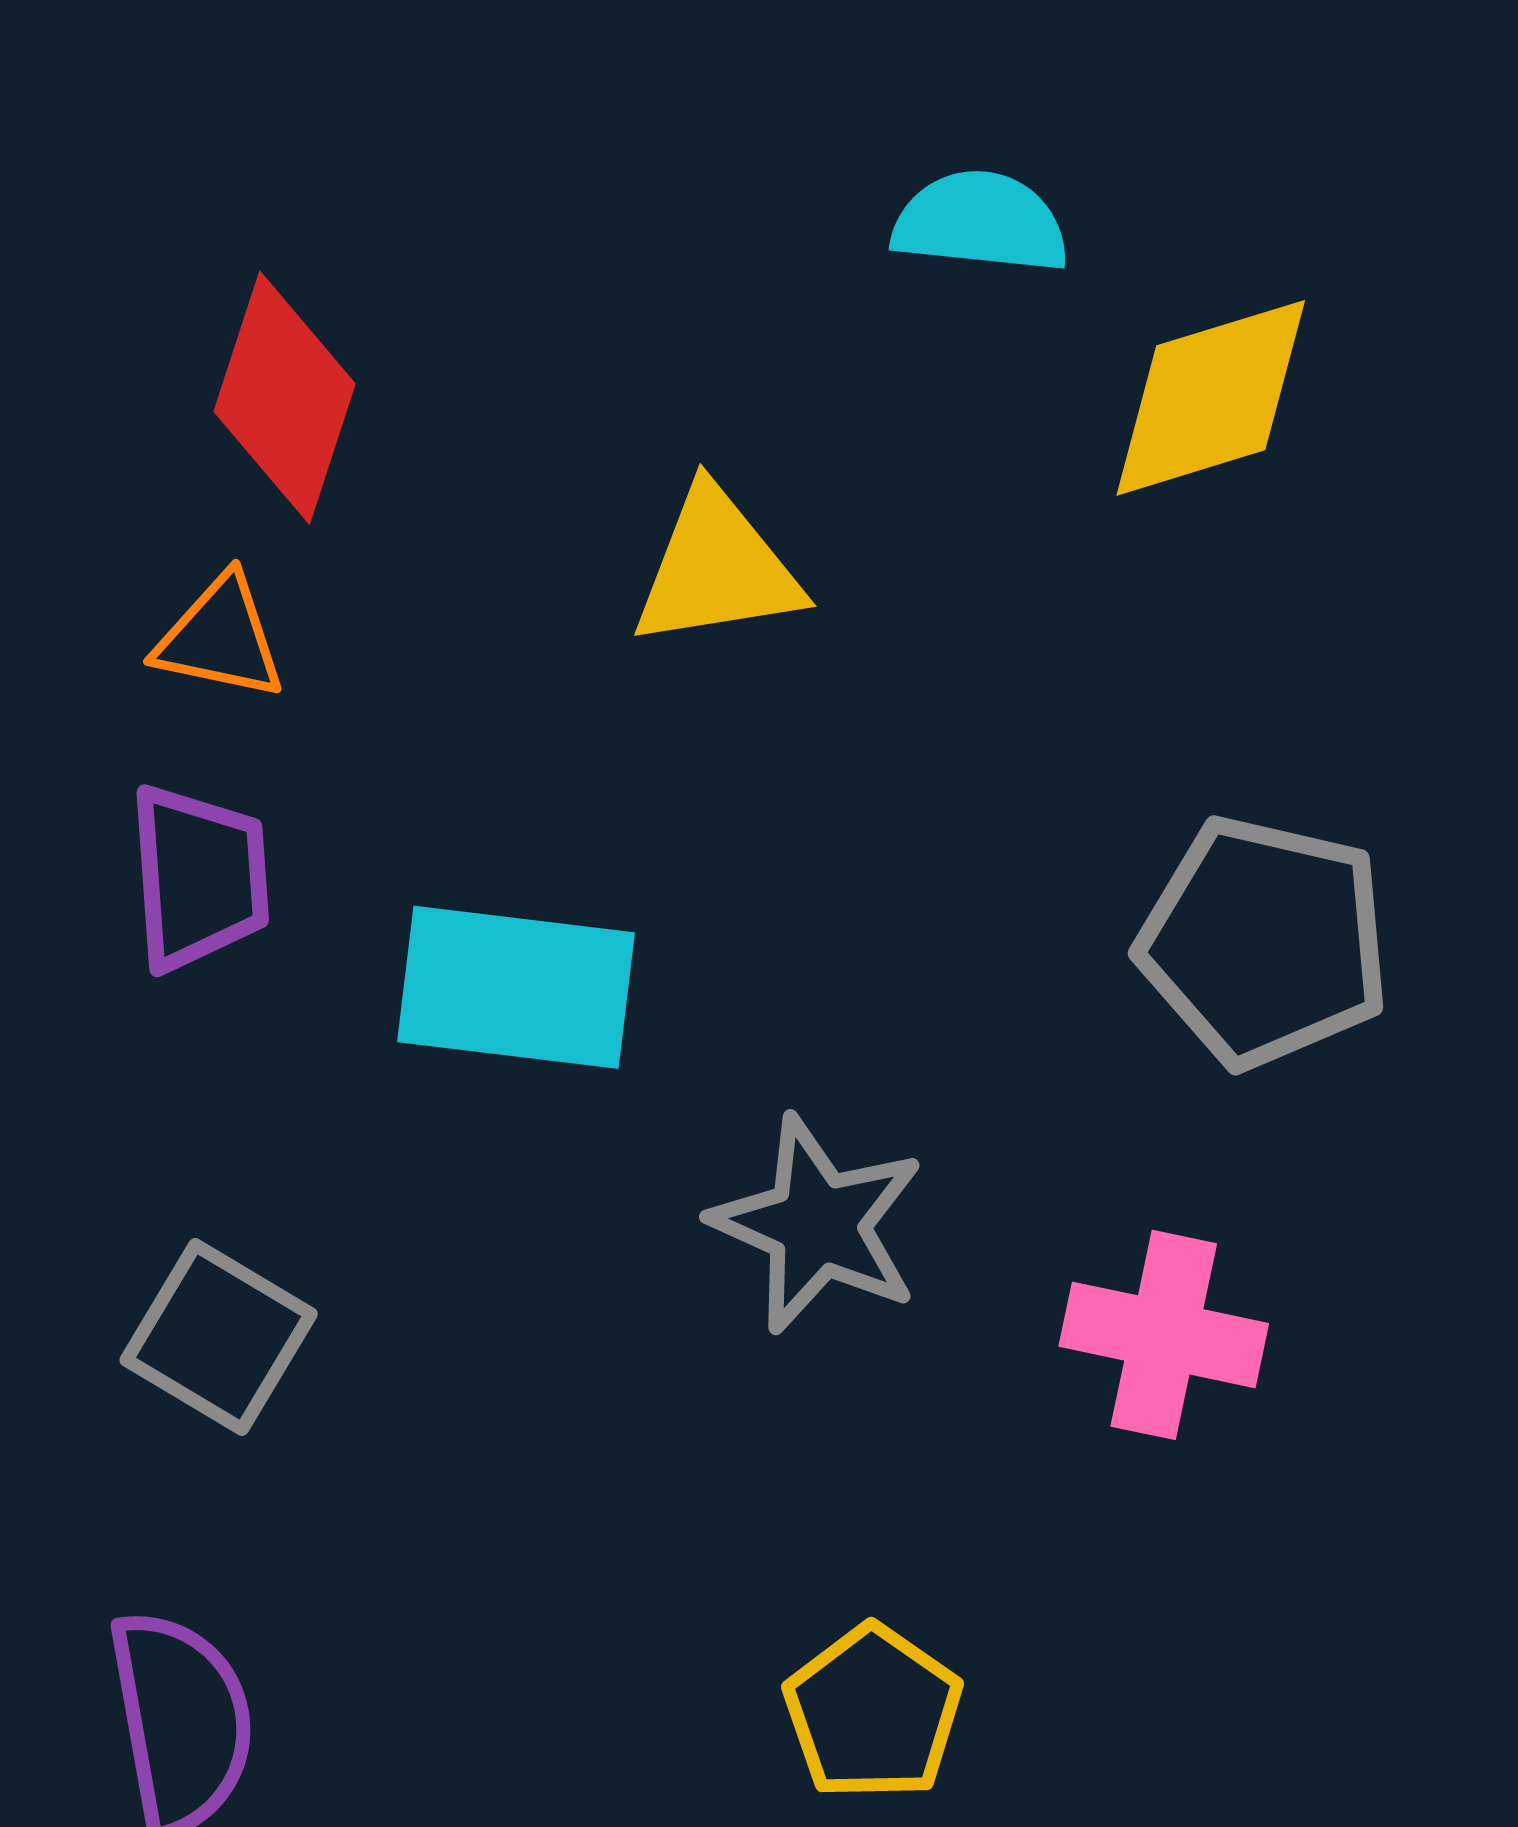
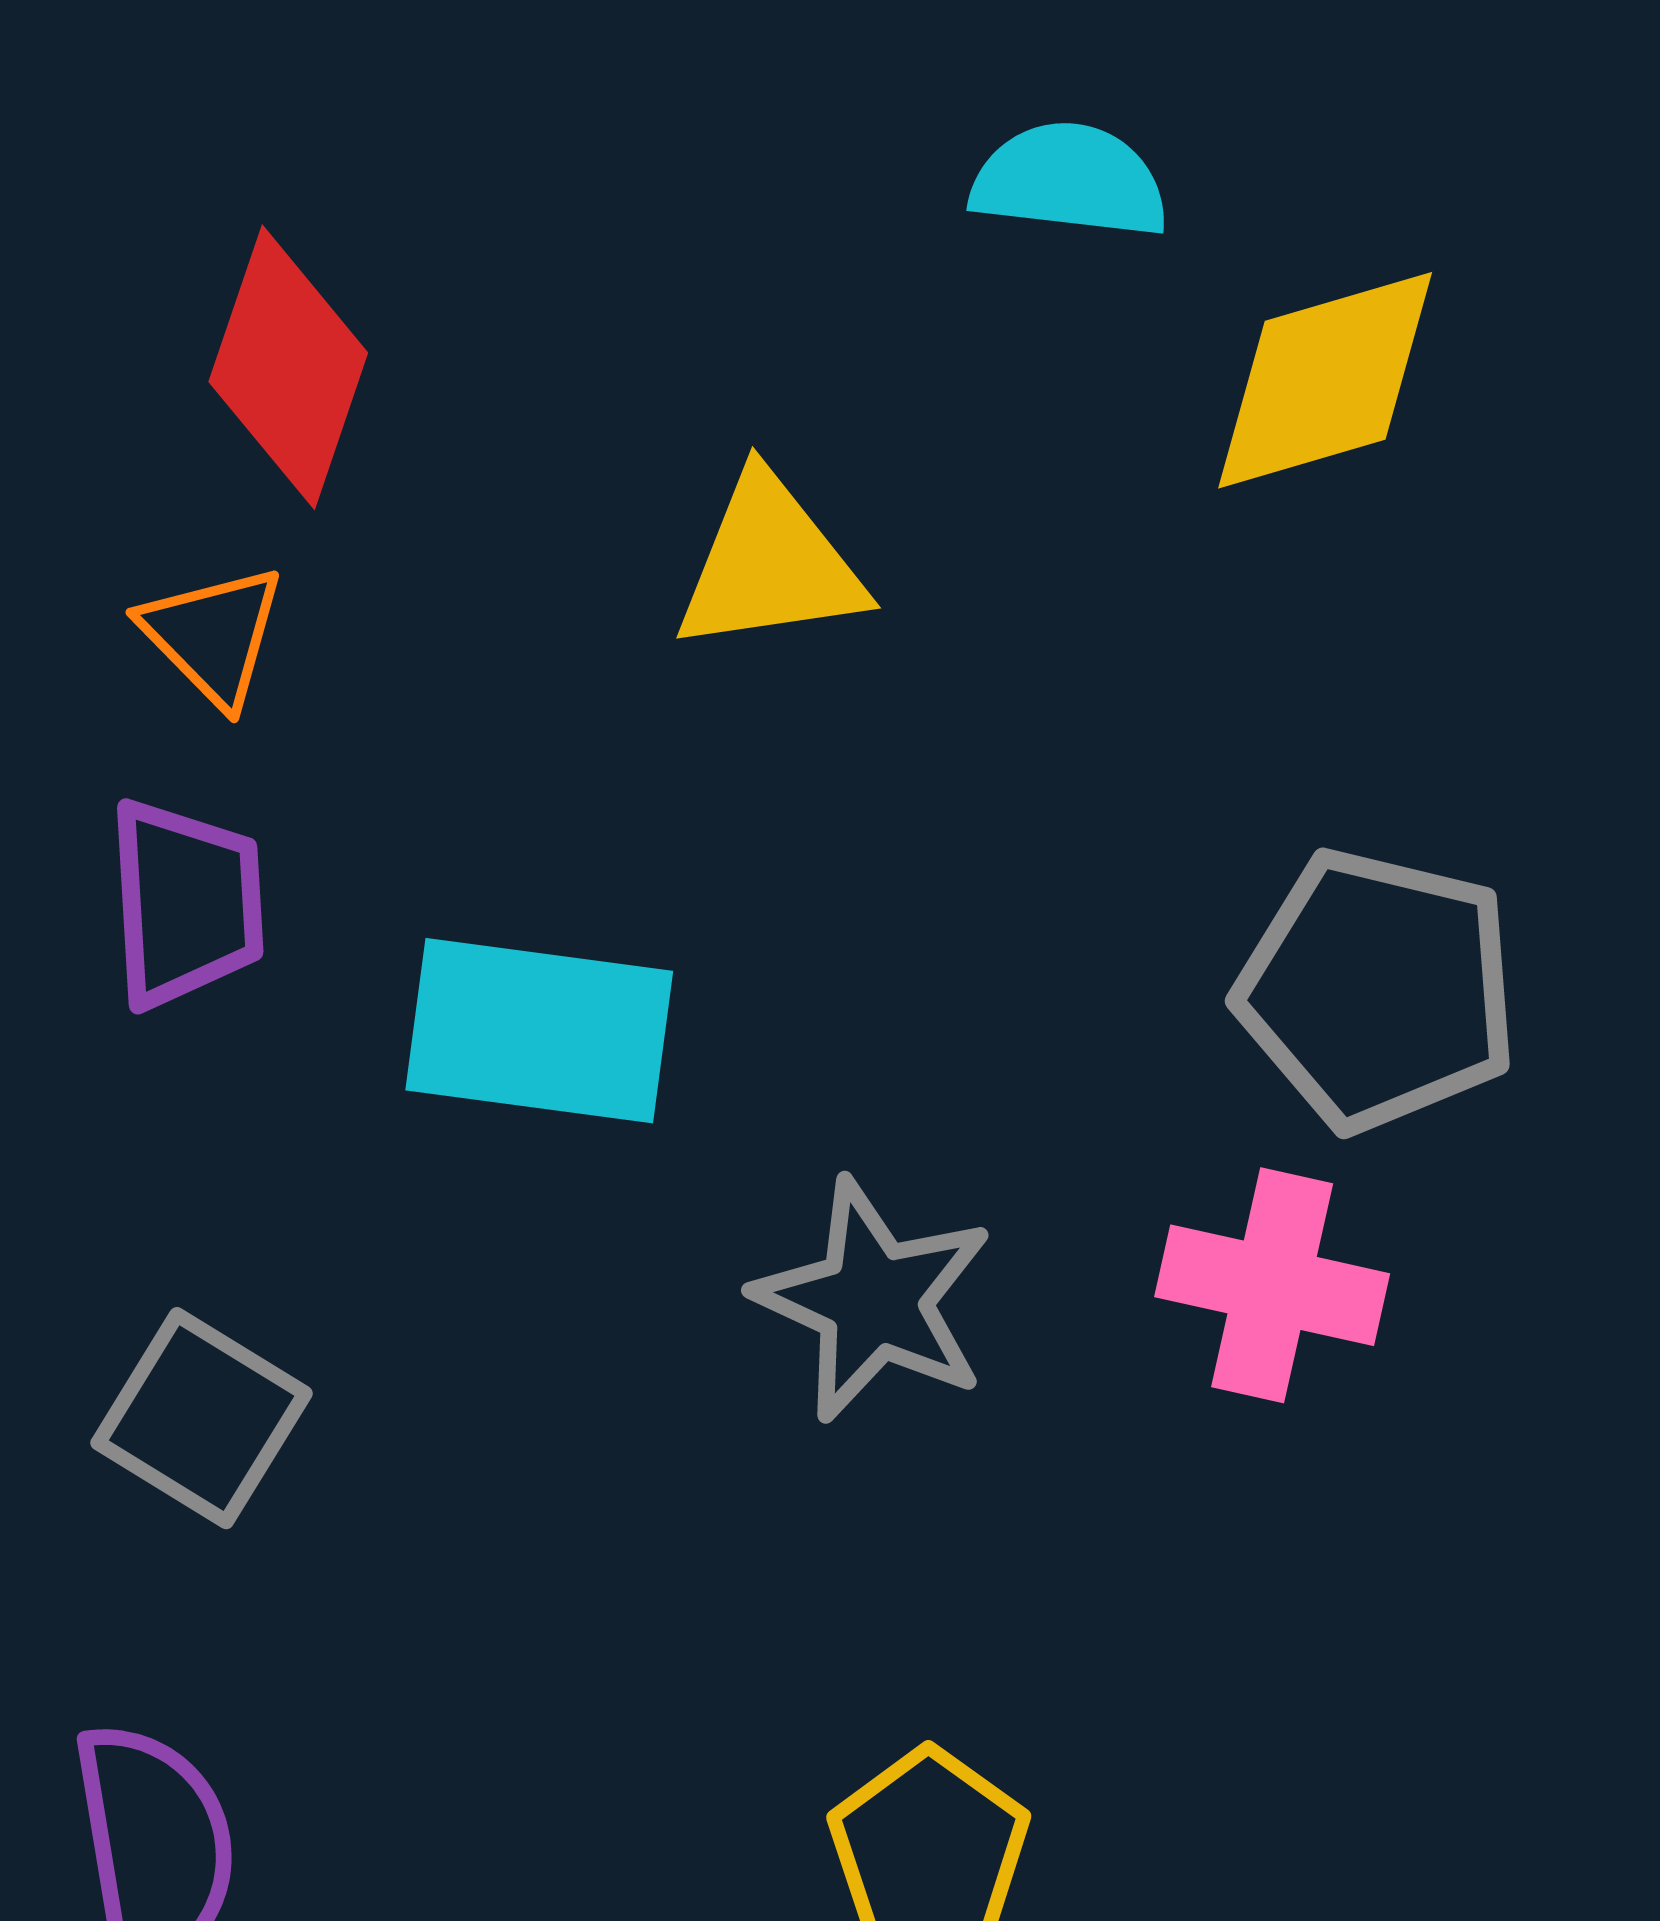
orange triangle: (220, 638) -> (213, 635), turned 33
pink cross: (1164, 1335) -> (1272, 1285), moved

